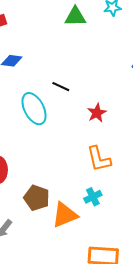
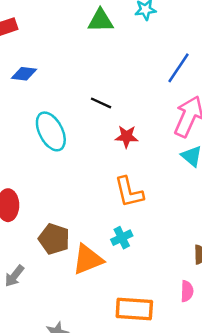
black line: (61, 87) -> (101, 103), moved
red star: (97, 113) -> (127, 137), turned 30

